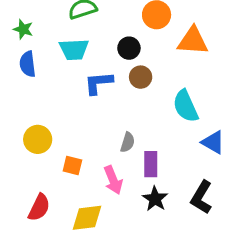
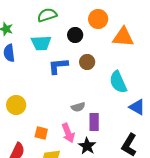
black circle: (129, 48) -> (75, 35), moved
gray semicircle: (128, 142) -> (78, 107), turned 56
orange square: (72, 165) -> (41, 133), moved
black star: (155, 199) -> (87, 146), moved

